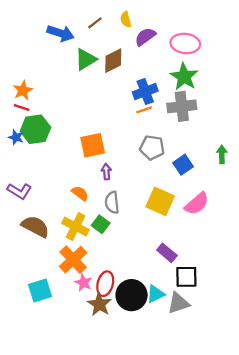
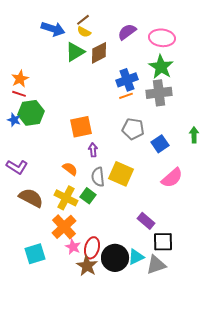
yellow semicircle: (126, 19) -> (84, 32), moved, turned -48
yellow square: (160, 201) -> (121, 174), moved

